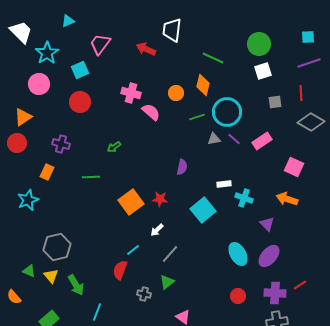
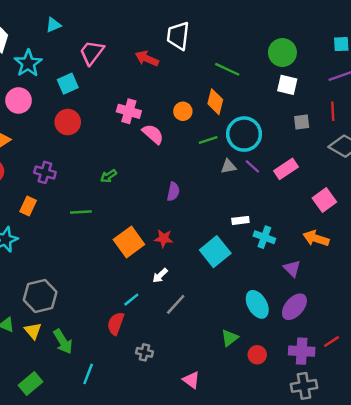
white square: (263, 71) -> (287, 85), turned 30
purple semicircle: (182, 167) -> (173, 192), moved
pink square: (294, 167) -> (324, 200), turned 30
green triangle: (167, 282) -> (230, 338), moved

